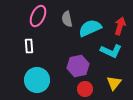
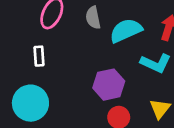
cyan circle: (37, 80) -> (30, 103), moved

